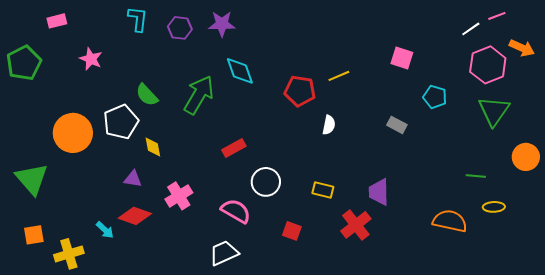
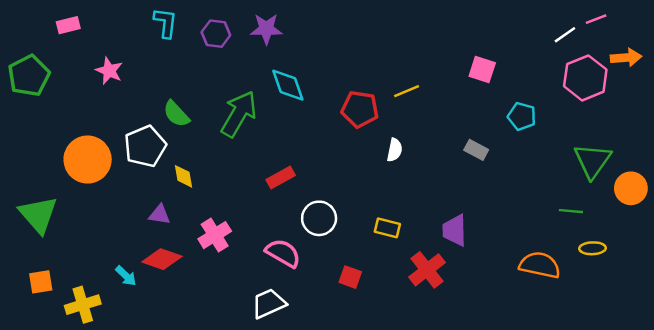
orange arrow: (522, 48) -> (626, 58), turned -30
green triangle: (494, 111) -> (592, 161), moved

